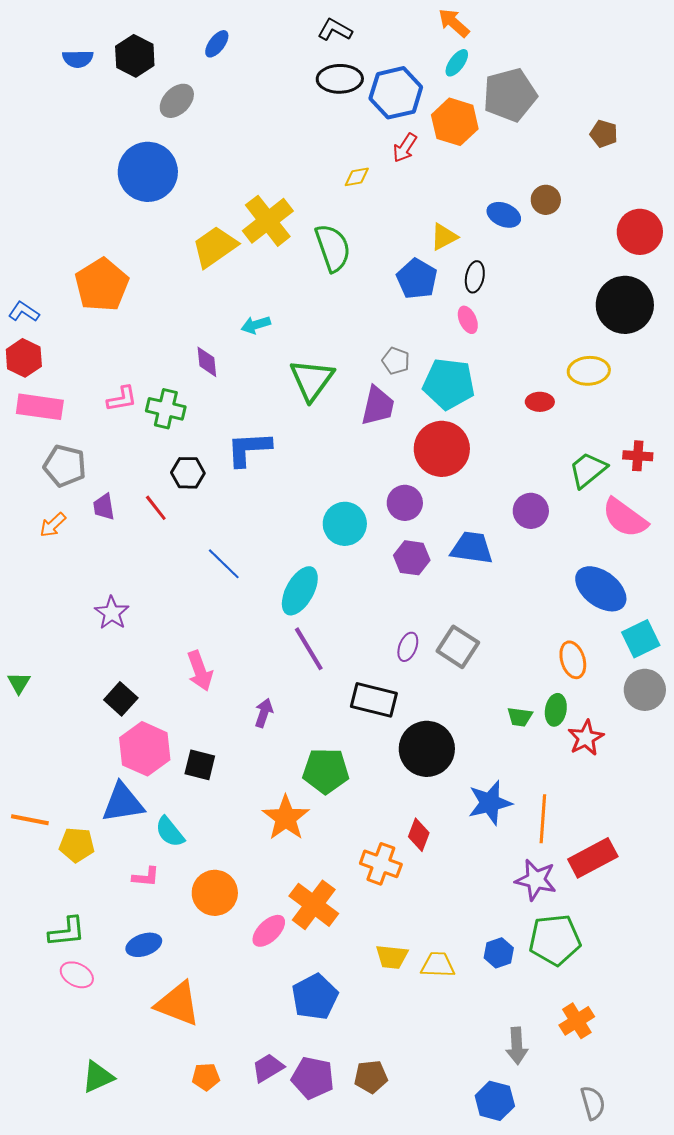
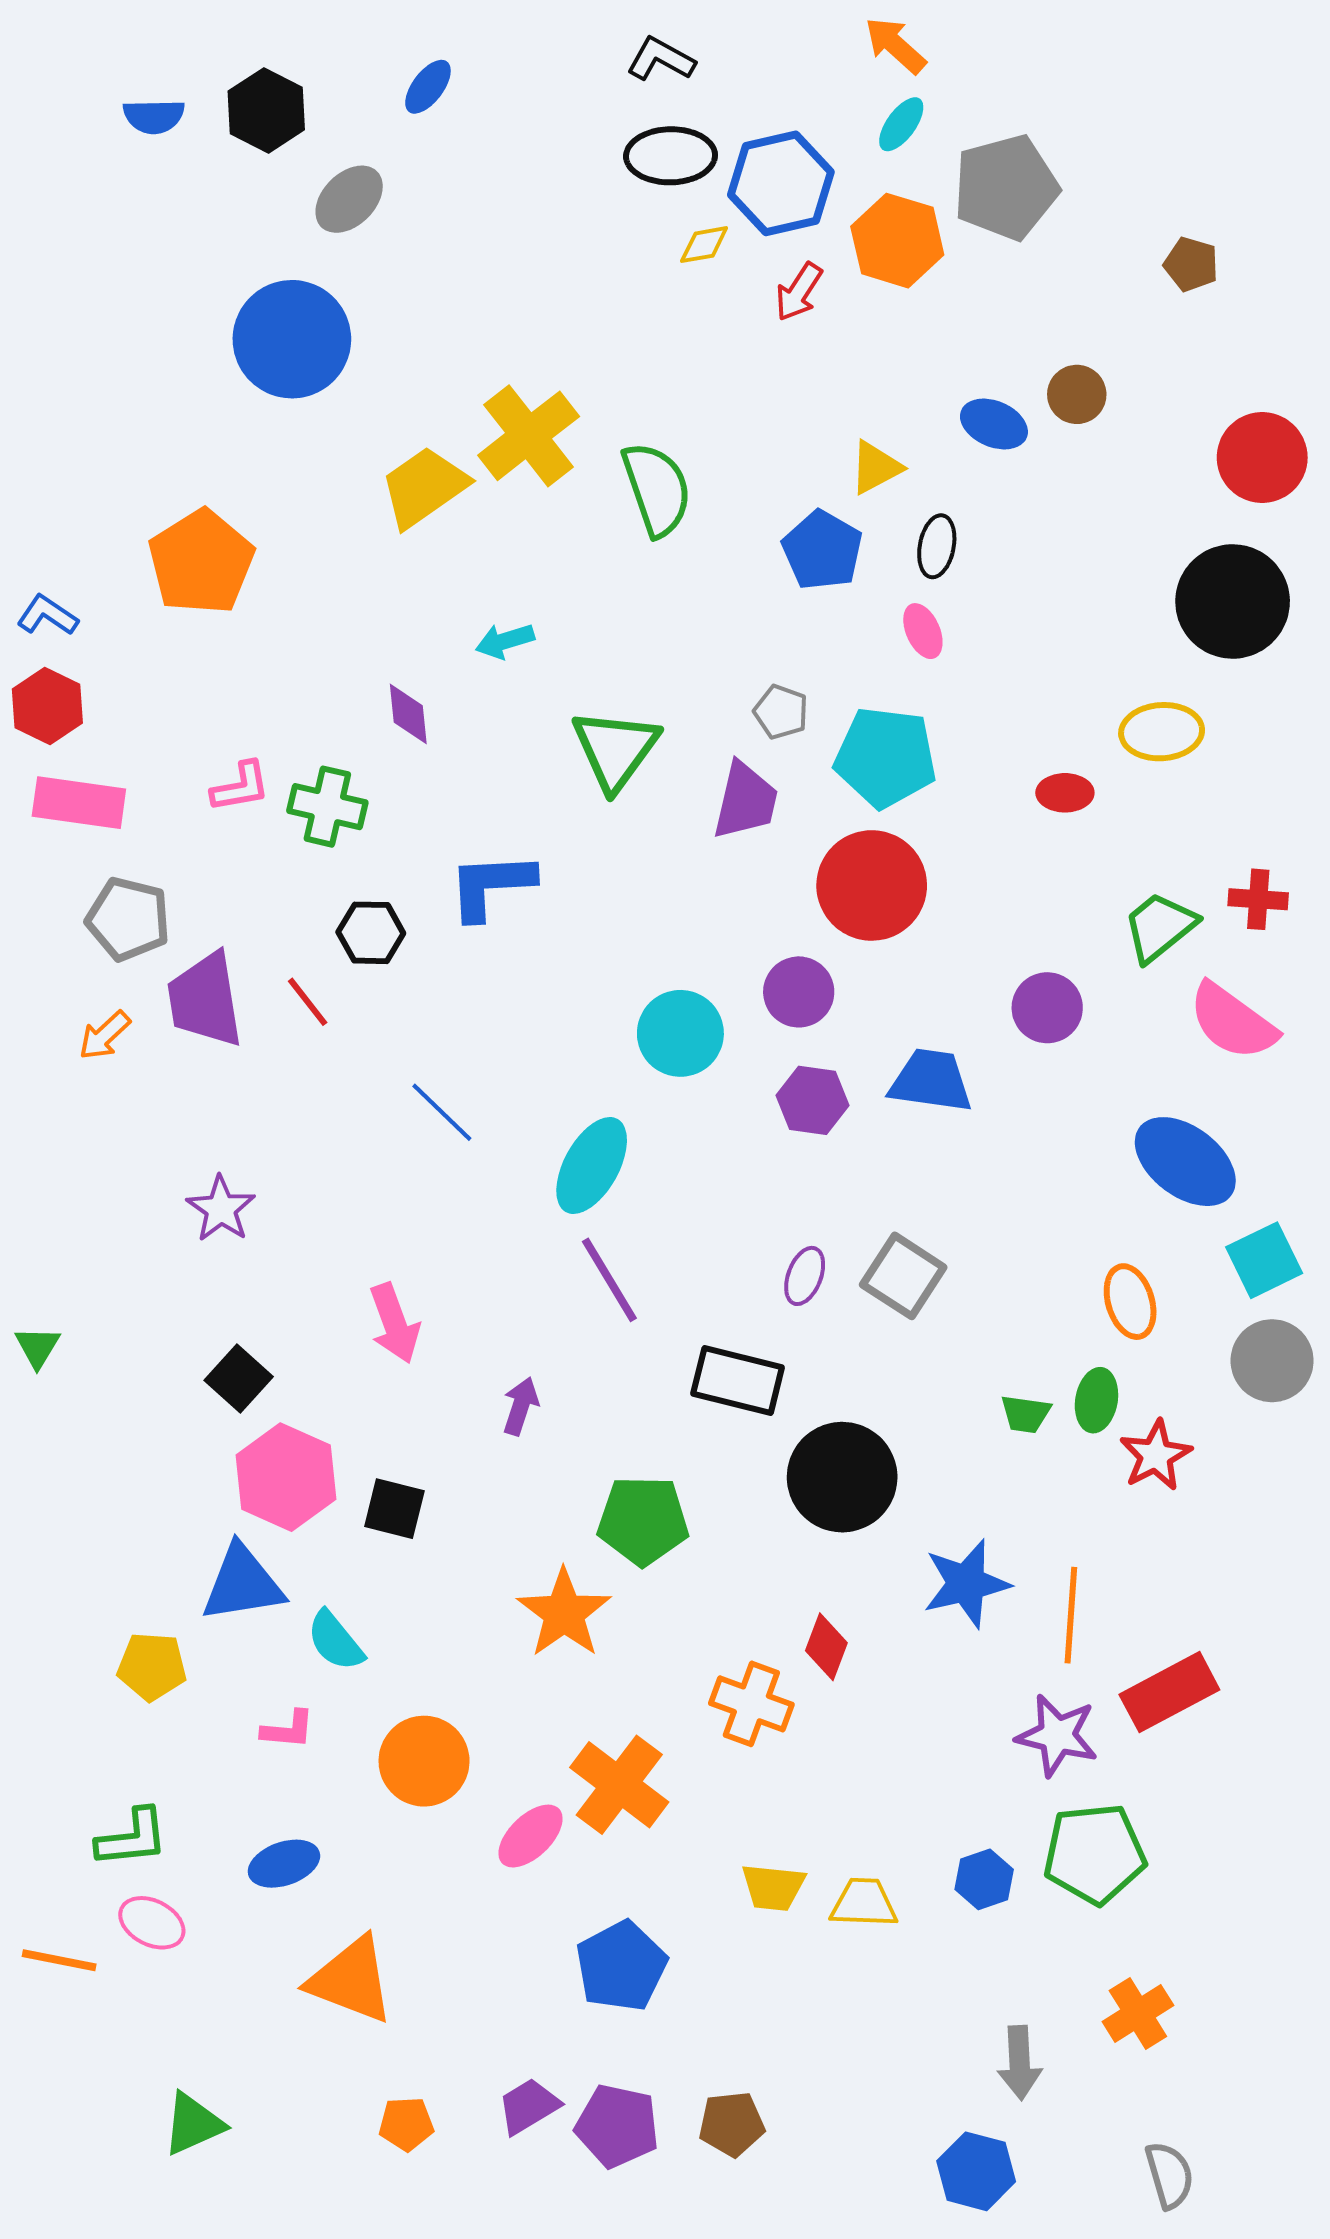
yellow diamond: (357, 177) -> (704, 245), moved
purple trapezoid: (104, 507) -> (205, 1000), size x1.8
orange line: (30, 820) -> (59, 1960), moved

